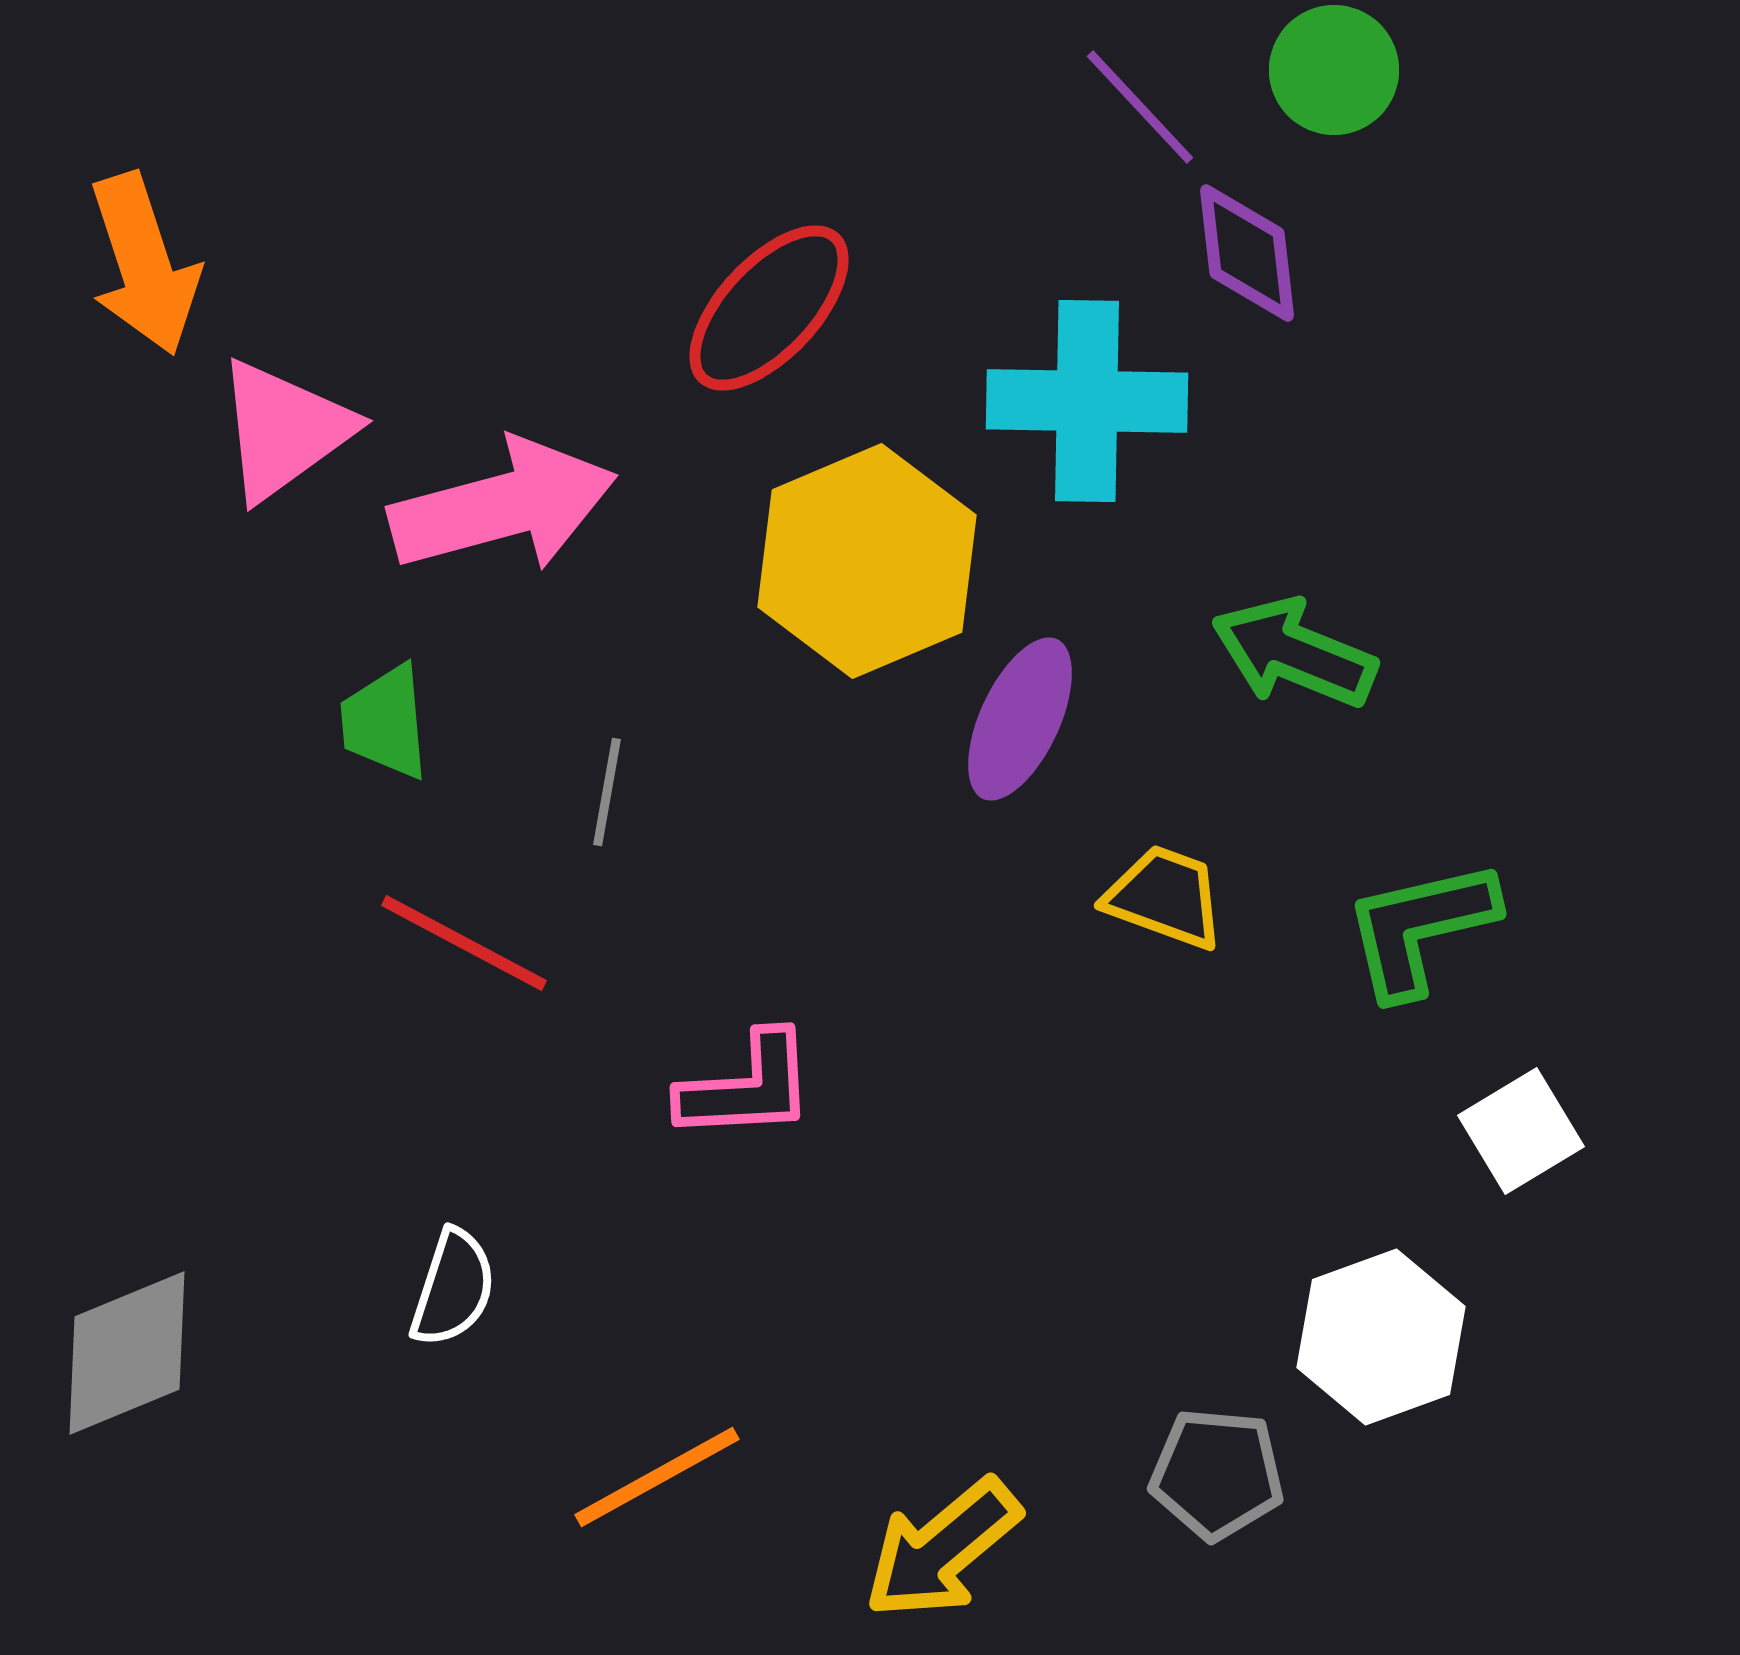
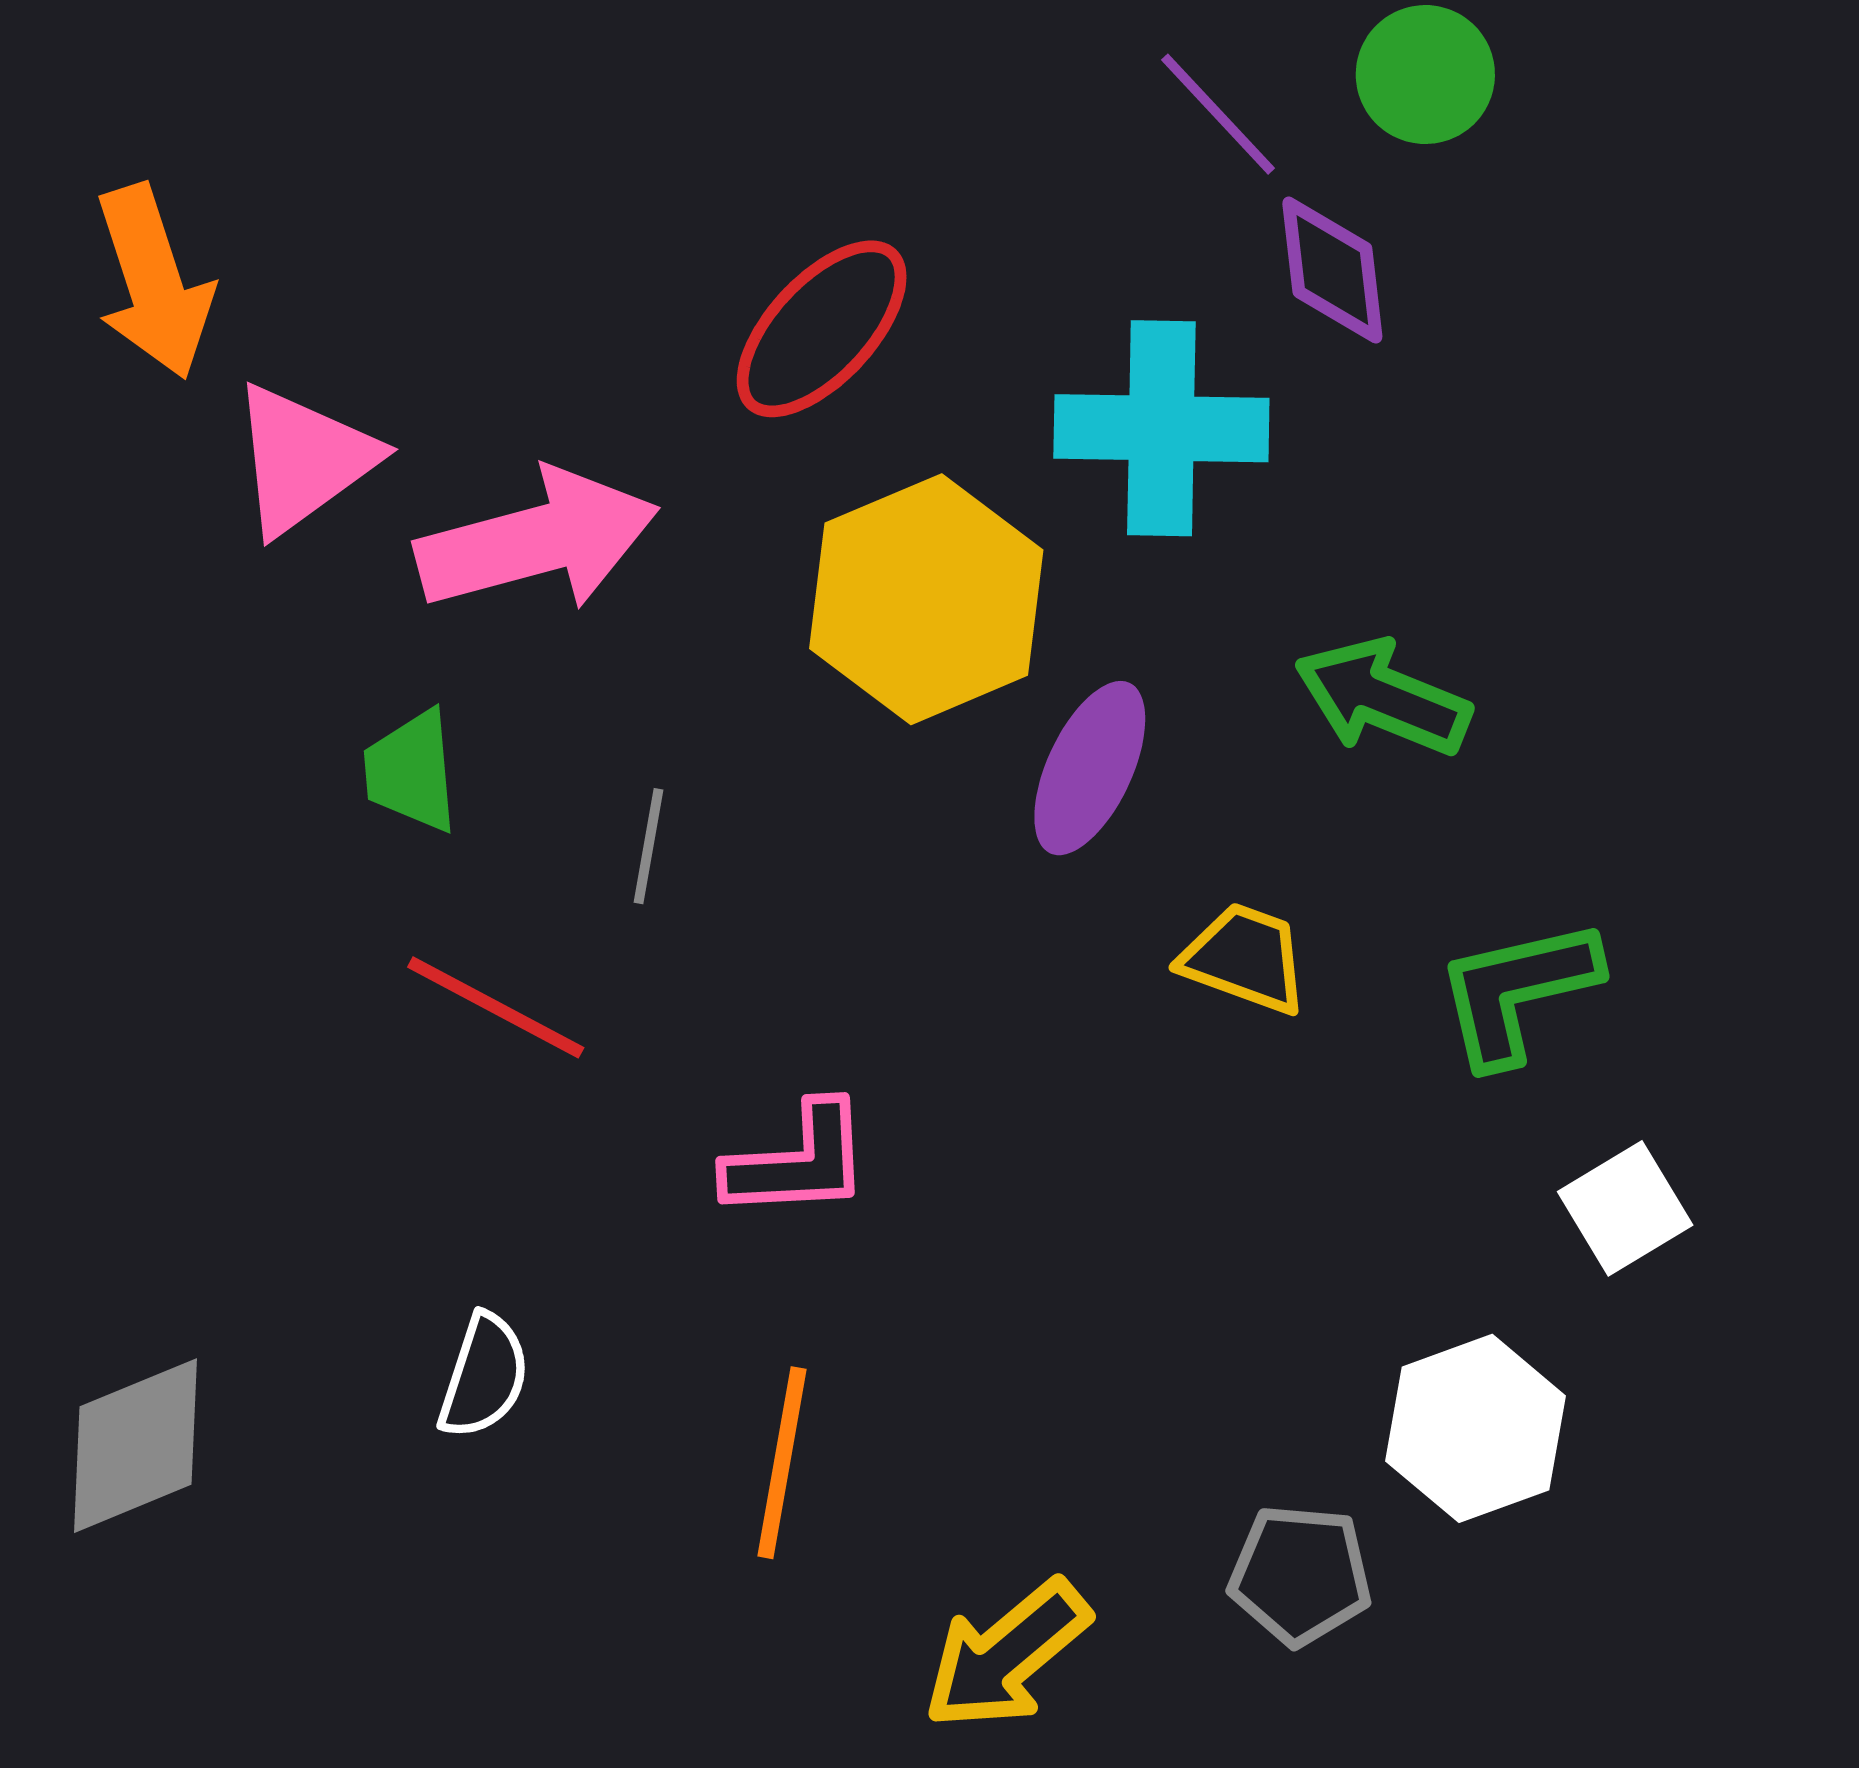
orange line: (657, 1477) -> (782, 1463), moved, turned -51

